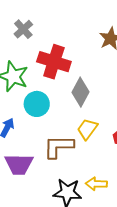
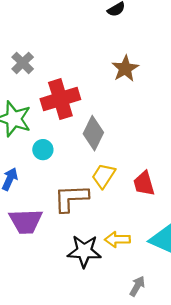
red cross: (54, 62) -> (60, 99), turned -32
cyan circle: (37, 104) -> (43, 150), size x0.7

